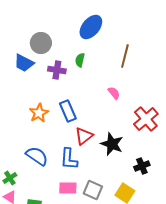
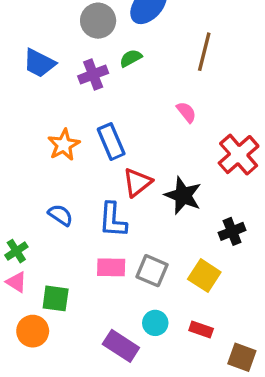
gray circle: (41, 43) -> (98, 21), moved
green semicircle: (80, 60) -> (131, 58), turned 48
purple cross: (57, 70) -> (93, 75), turned -30
blue semicircle: (37, 156) -> (60, 215), size x0.7

